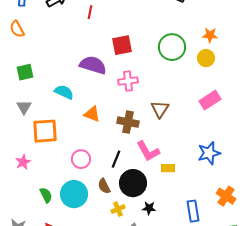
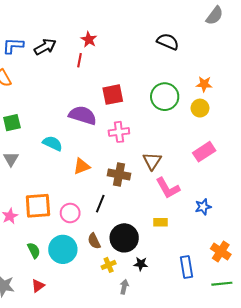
orange triangle: (92, 114) -> (82, 166), turned -42
orange square: (45, 131) -> (38, 206), moved
pink L-shape: (148, 151) -> (168, 188), moved
blue star: (209, 153) -> (203, 207), size x0.7
black line: (116, 159) -> (100, 204), moved

